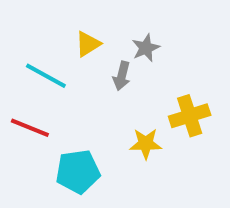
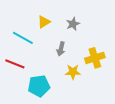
gray arrow: (122, 76) -> (61, 49), moved

